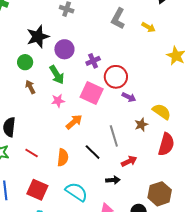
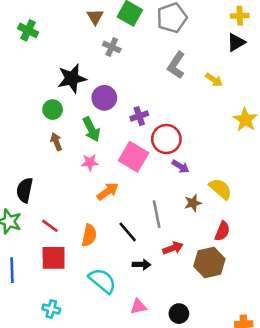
red semicircle: (166, 144) -> (222, 231), size x0.7
black arrow: (113, 180) -> (141, 265), moved
red square: (37, 190) -> (54, 258), moved, turned -30
brown hexagon: (160, 194) -> (209, 262), moved

